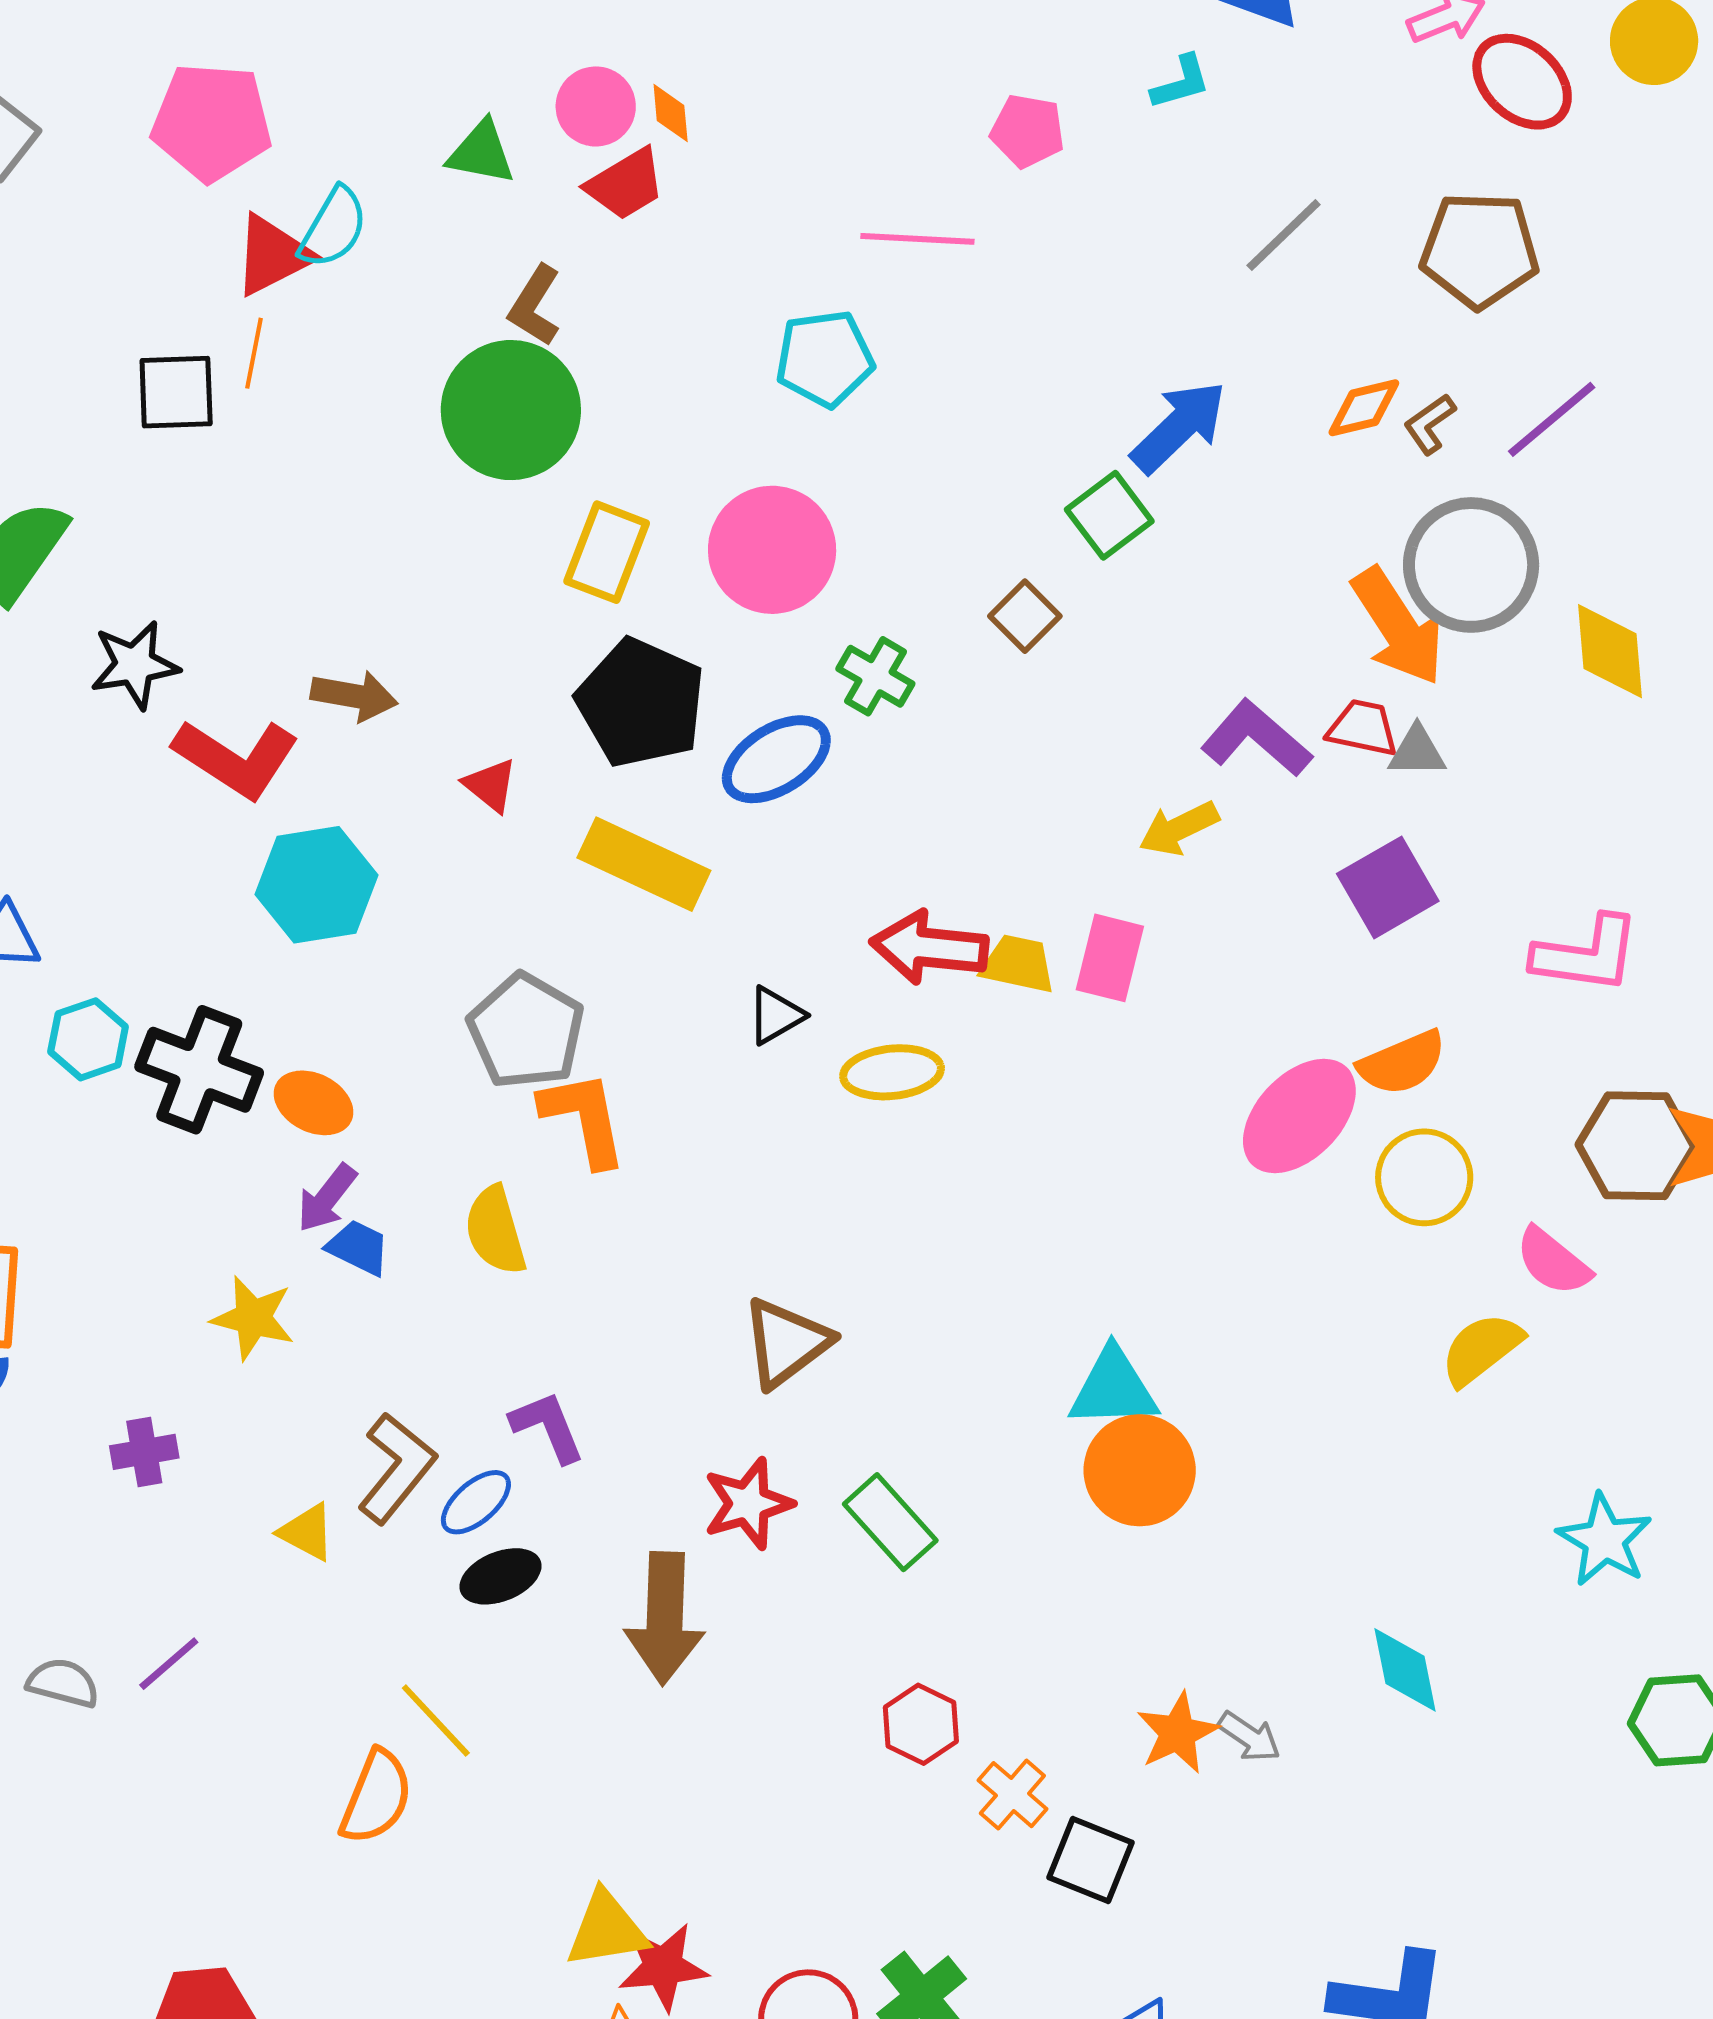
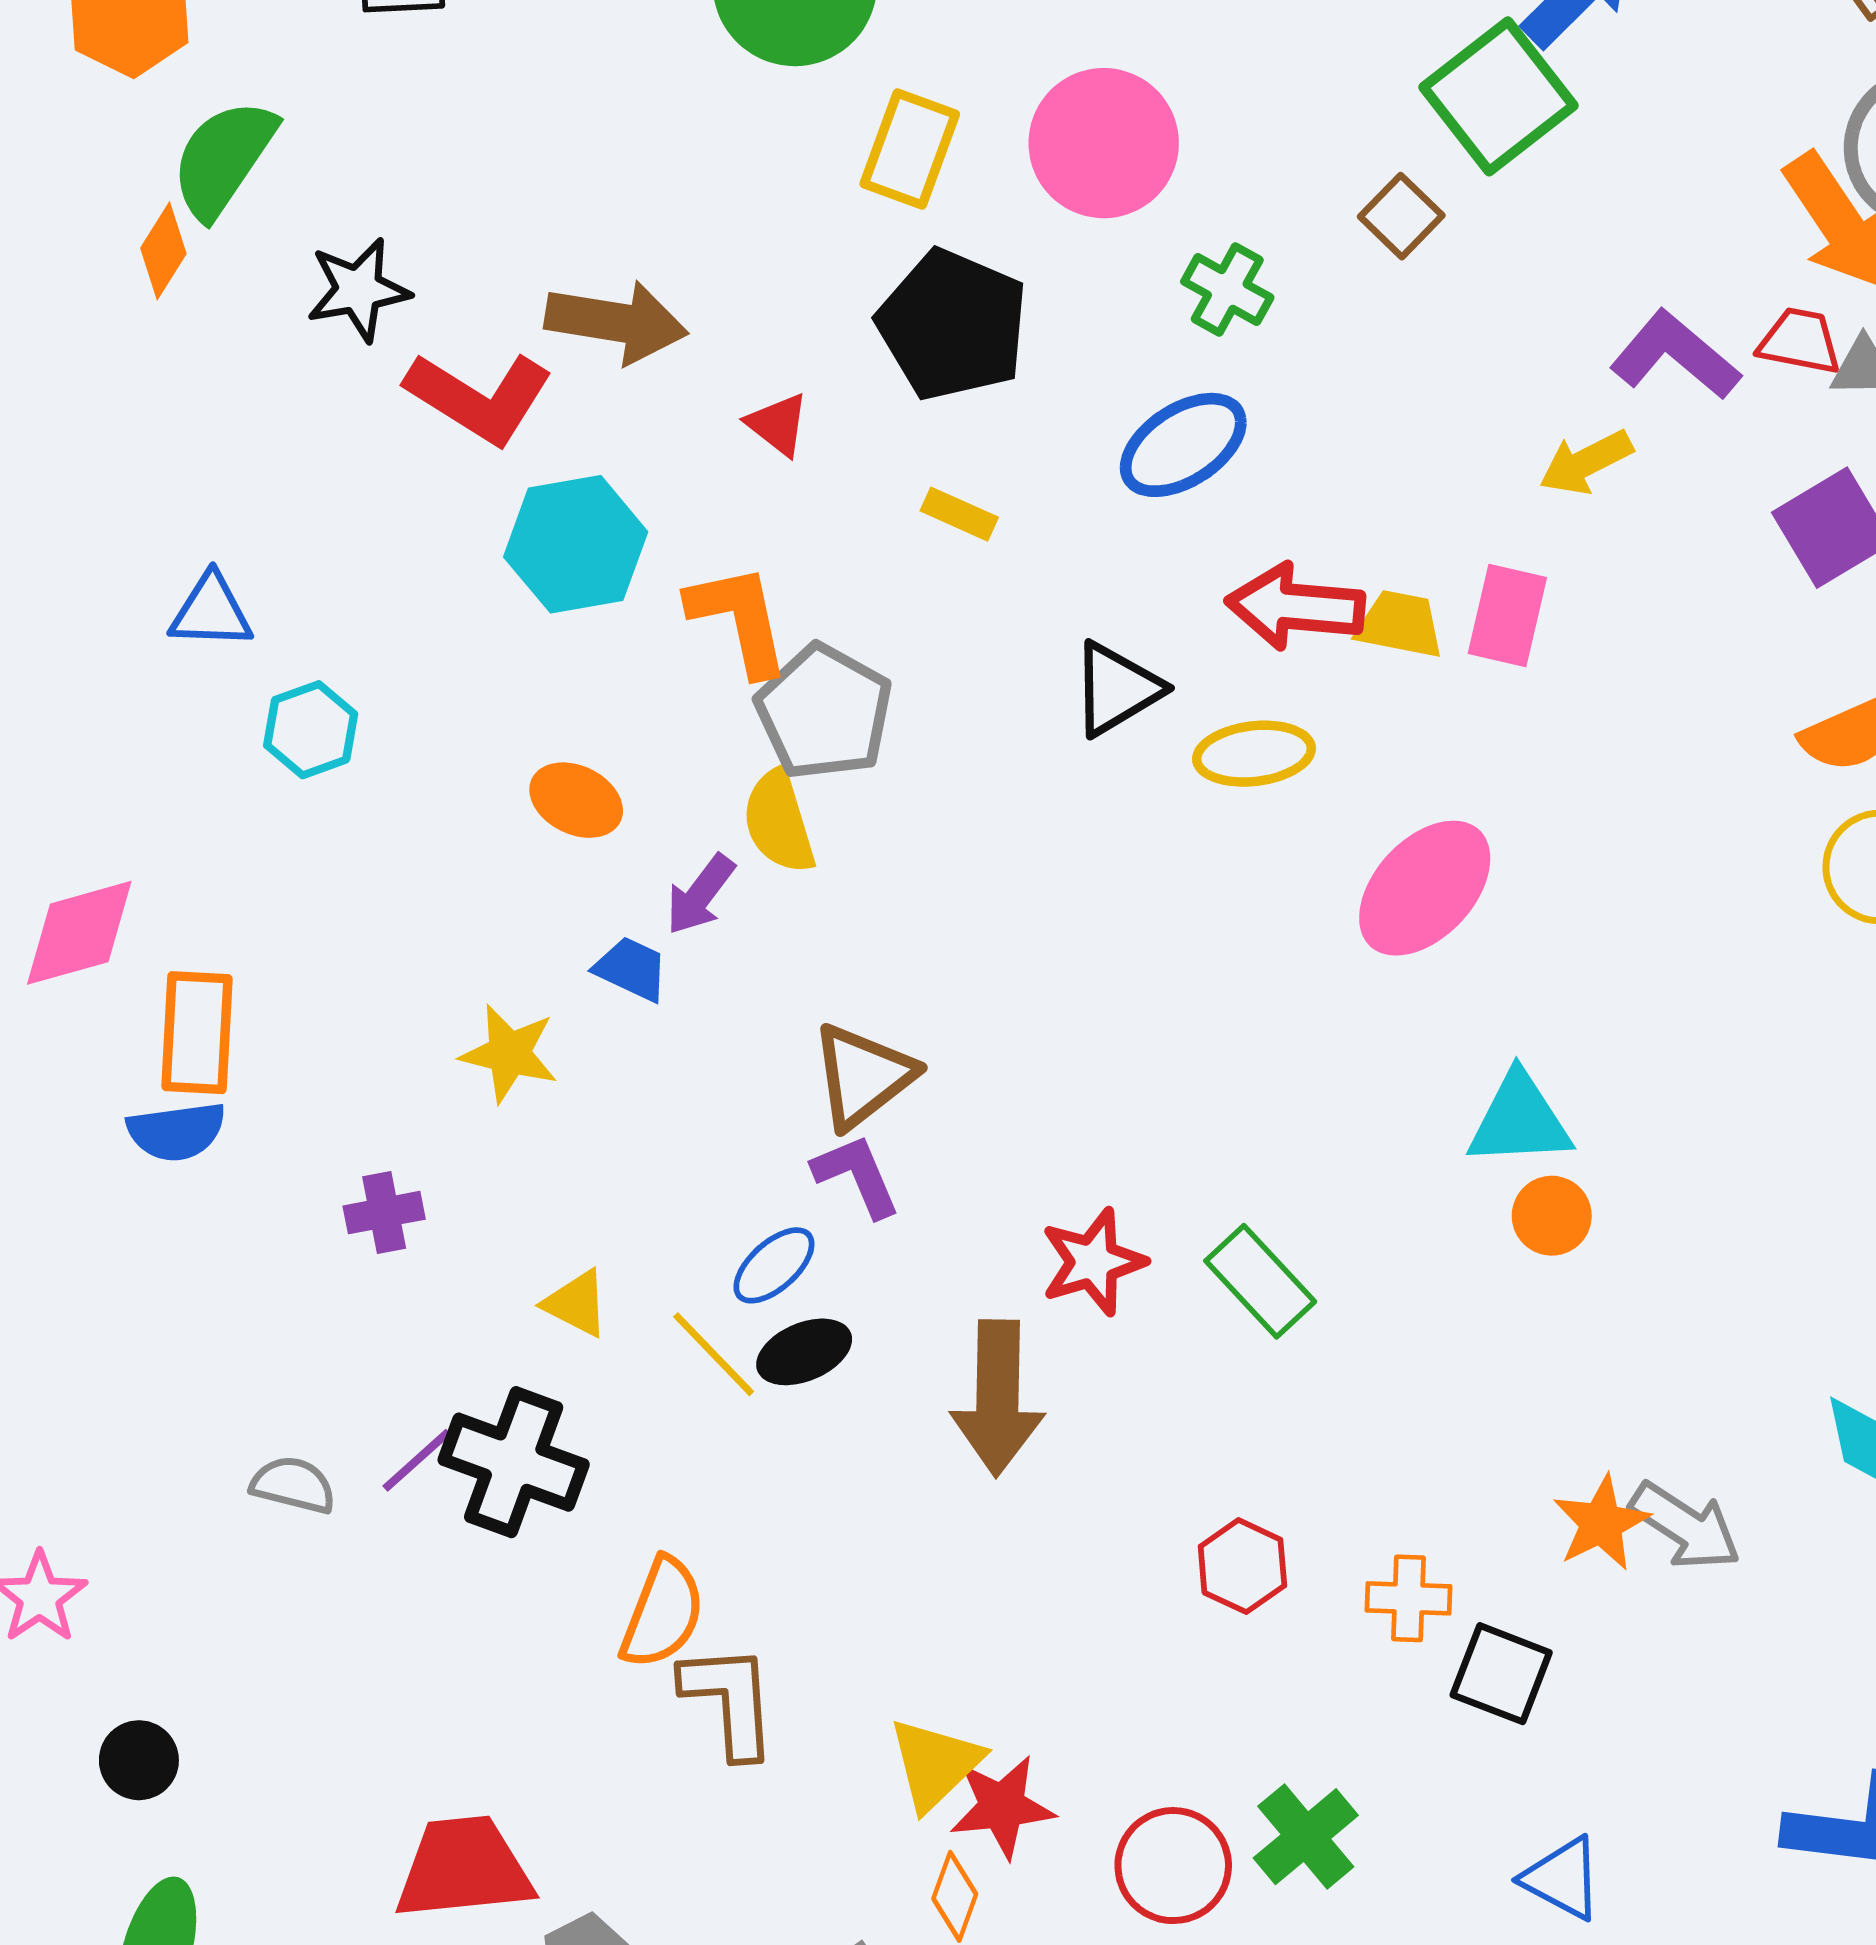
green square: (1109, 515) -> (1499, 96), size x1.5
brown arrow: (354, 696) -> (616, 322), size x1.4
blue ellipse: (776, 759) -> (1183, 445), moved
yellow rectangle: (644, 864) -> (959, 514), size x0.5
black triangle: (776, 1015) -> (1116, 689), size x1.4
black cross: (199, 1070) -> (514, 1462), moved
pink ellipse: (1299, 1116) -> (1425, 888), moved
orange L-shape: (584, 1118) -> (739, 619), moved
purple arrow: (327, 1198) -> (700, 895), moved
yellow semicircle: (495, 1231) -> (779, 822), moved
brown triangle: (786, 1343) -> (863, 1076), moved
brown L-shape: (397, 1468) -> (729, 1700), moved, turned -42
orange circle: (1140, 1470) -> (1552, 1216), size x0.6
yellow line: (436, 1721) -> (714, 1354), moved
red hexagon: (921, 1724) -> (1242, 1566), moved
gray arrow: (1249, 1737) -> (1685, 1526), size x1.5
orange cross: (1012, 1795) -> (1409, 1598), turned -38
yellow triangle: (607, 1929) -> (935, 1764), turned -34

